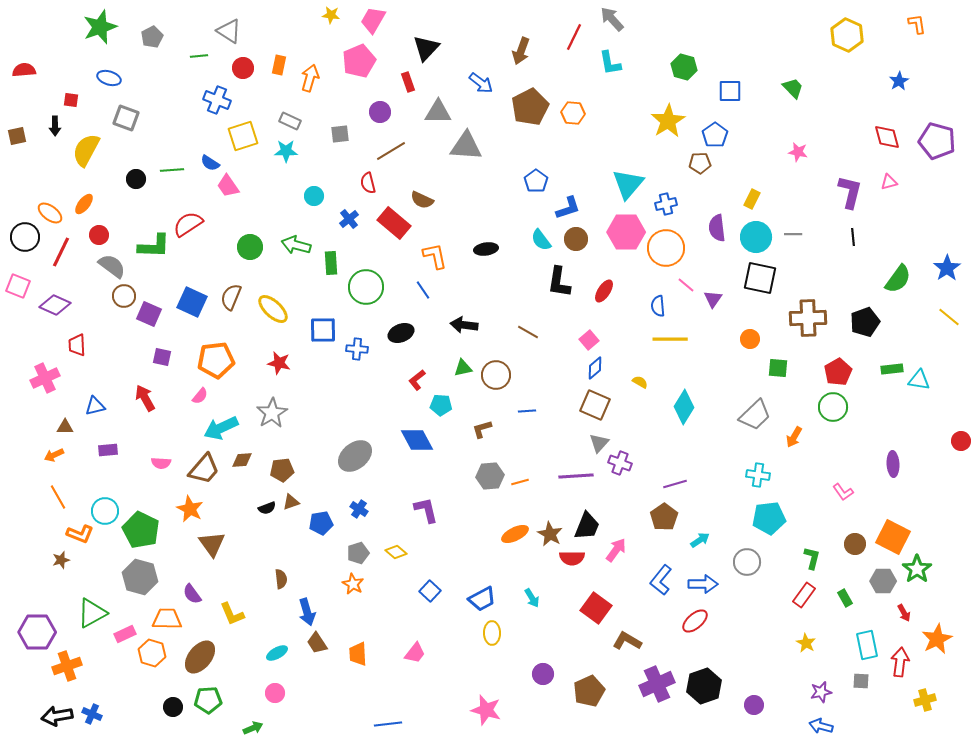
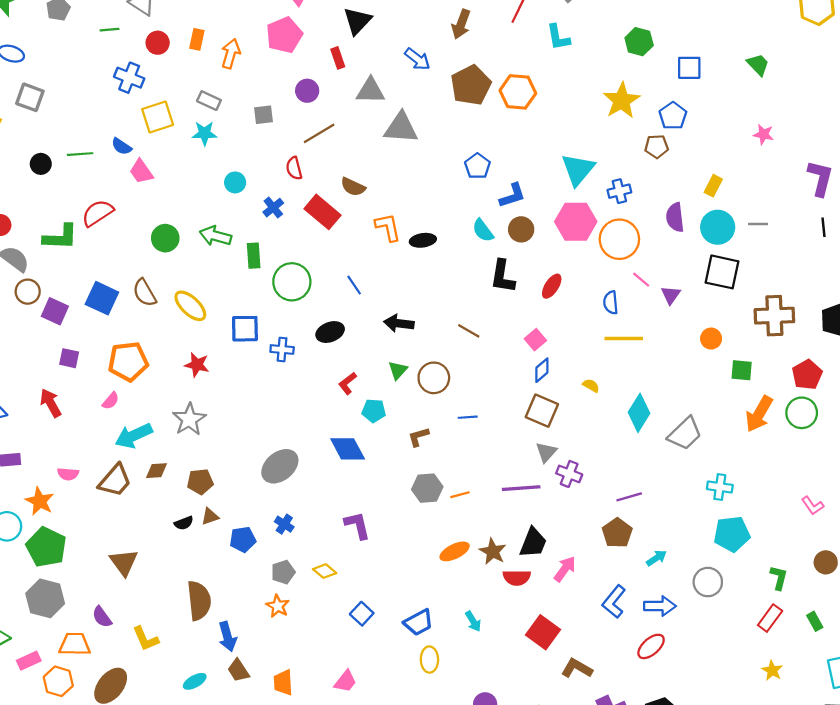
orange hexagon: (573, 113) -> (518, 92), size x1.4
orange L-shape: (435, 256) -> (388, 227), moved
brown semicircle: (231, 297) -> (144, 293), turned -52
green triangle: (463, 368) -> (398, 370), turned -36
gray trapezoid: (755, 415) -> (685, 434), moved
orange arrow: (794, 437) -> (759, 414), moved, size x1.6
orange star: (190, 509) -> (40, 501), moved
brown semicircle: (281, 579) -> (199, 601), size x1.8

